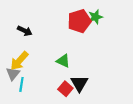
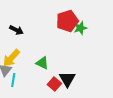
green star: (95, 17) -> (80, 28), moved
green triangle: (63, 61) -> (42, 63), moved

